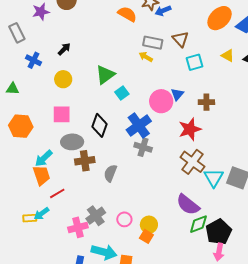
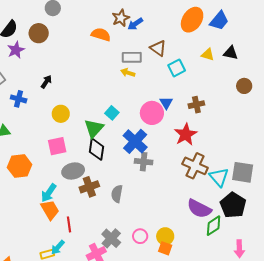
green triangle: (105, 75) -> (94, 128), moved
yellow circle: (63, 79) -> (61, 114), moved
red line: (57, 193) -> (69, 224), turned -56
black pentagon: (219, 232) -> (233, 205), moved

